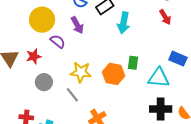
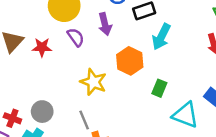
orange hexagon: (114, 74) -> (130, 61), moved
gray circle: (44, 82) -> (42, 112), moved
gray line: (72, 95) -> (84, 120), moved

